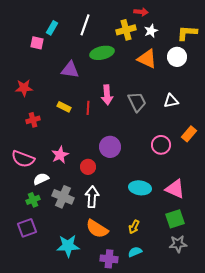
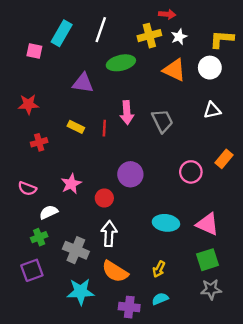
cyan rectangle: (52, 28) -> (62, 33), size x1.5
pink square: (37, 43) -> (34, 51), moved
white triangle: (171, 101) -> (212, 110), moved
pink semicircle: (23, 159) -> (27, 189), size x0.7
gray cross: (63, 197) -> (76, 250), moved

